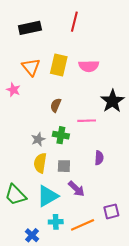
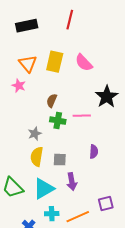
pink semicircle: (89, 66) -> (84, 63), turned 48
pink star: (13, 90) -> (19, 86), moved
green cross: (61, 135) -> (58, 121), moved
purple arrow: (76, 189) -> (72, 182), turned 36

